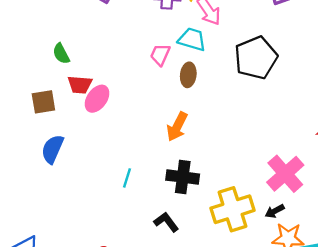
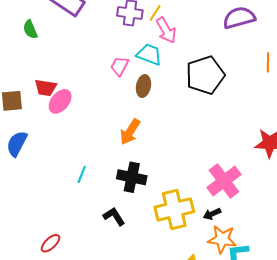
green semicircle: (61, 54) -> (30, 29), moved

